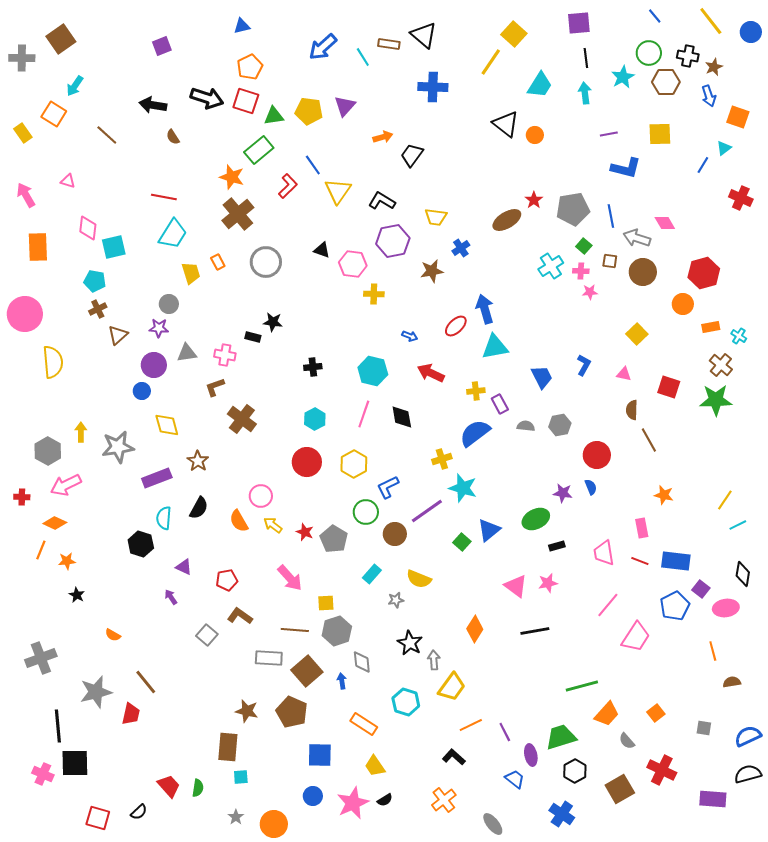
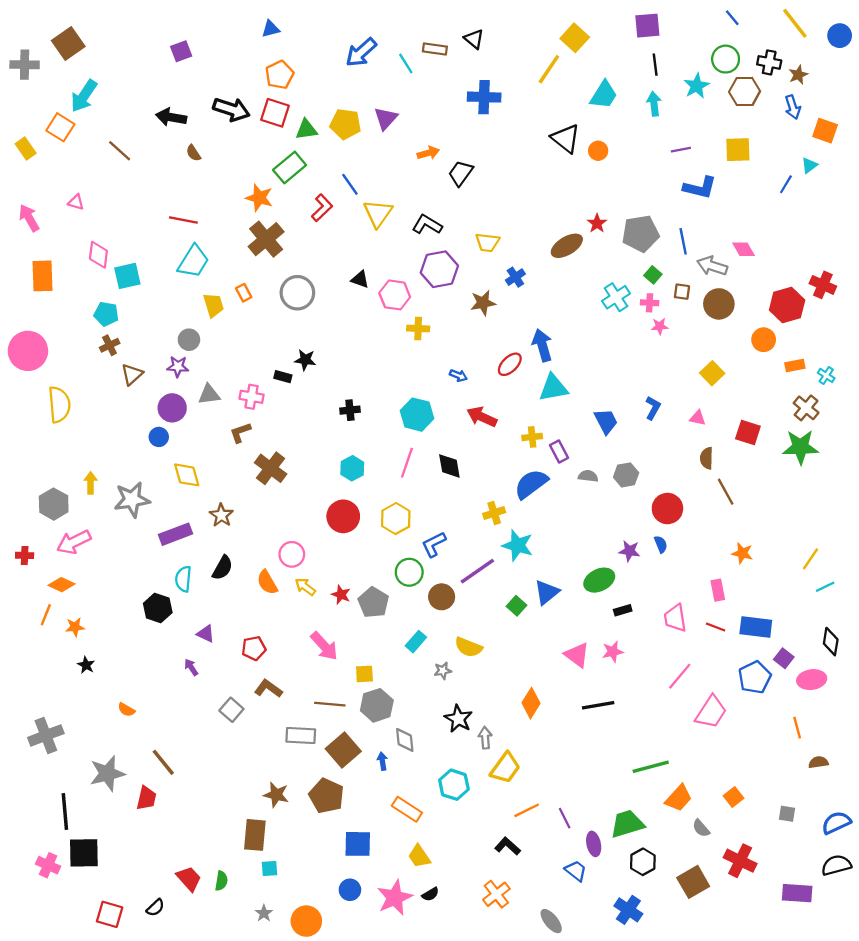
black triangle: (424, 35) -> (474, 39), size x0.7
cyan arrow: (75, 86) -> (84, 96), size x1.4
red cross: (741, 198) -> (823, 285), moved

